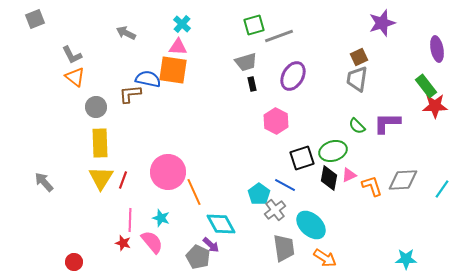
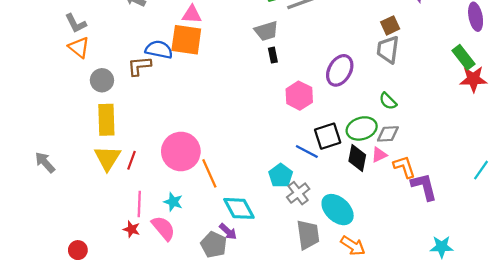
purple ellipse: (293, 76) -> (340, 70), moved
purple L-shape: (387, 123) -> (424, 187), moved, turned 76
gray diamond: (403, 180) -> (388, 134), moved, size x0.7
blue line: (285, 185) -> (307, 151), moved

